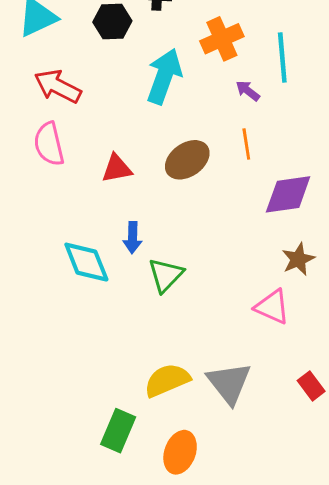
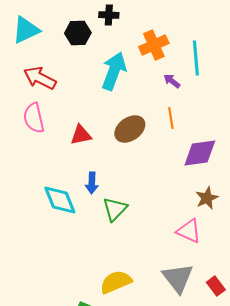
gray triangle: (229, 383) -> (178, 278), moved

